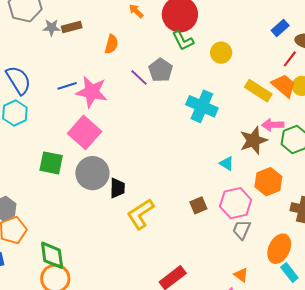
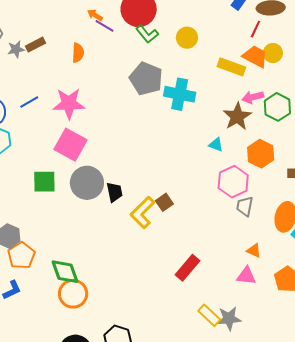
gray pentagon: (161, 70) -> (146, 79), moved, size x1.4
purple line: (139, 77) -> (105, 26), moved
blue line: (67, 86) -> (29, 102), moved
brown square: (198, 205) -> (164, 202), moved

